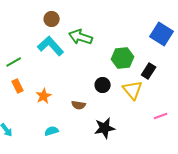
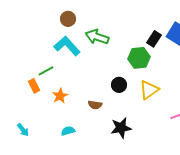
green line: (14, 62) -> (46, 71), moved
black rectangle: (149, 71) -> (154, 39), moved
yellow triangle: (133, 90) -> (149, 90), turned 35

